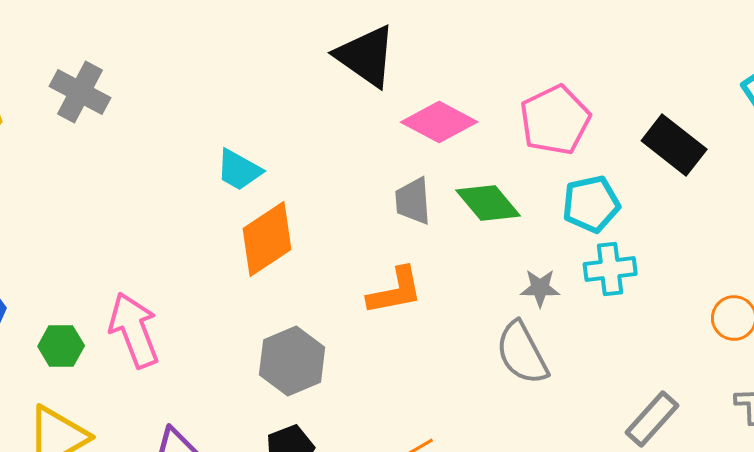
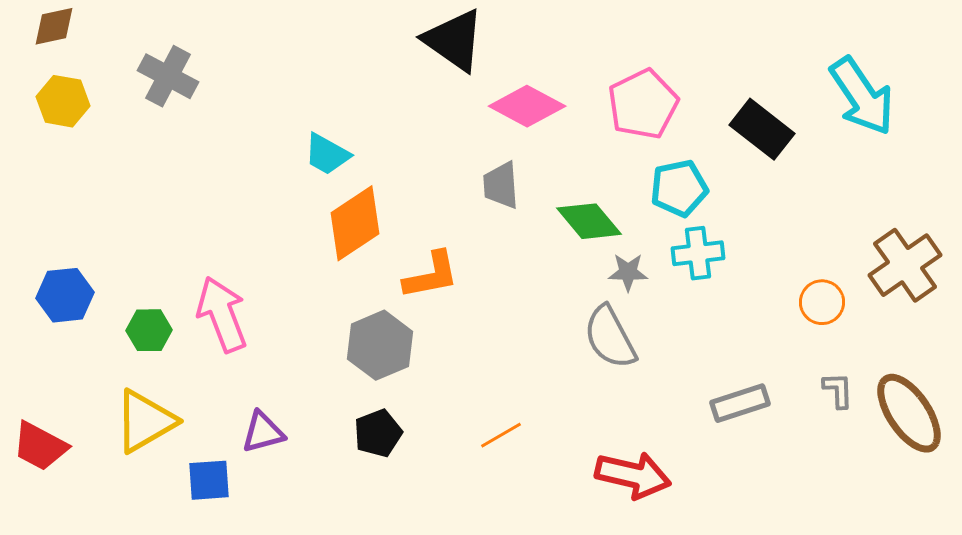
green diamond: (488, 203) -> (589, 221), moved
orange L-shape: (395, 291) -> (431, 275), moved
gray rectangle: (652, 419) -> (740, 403), turned 30

